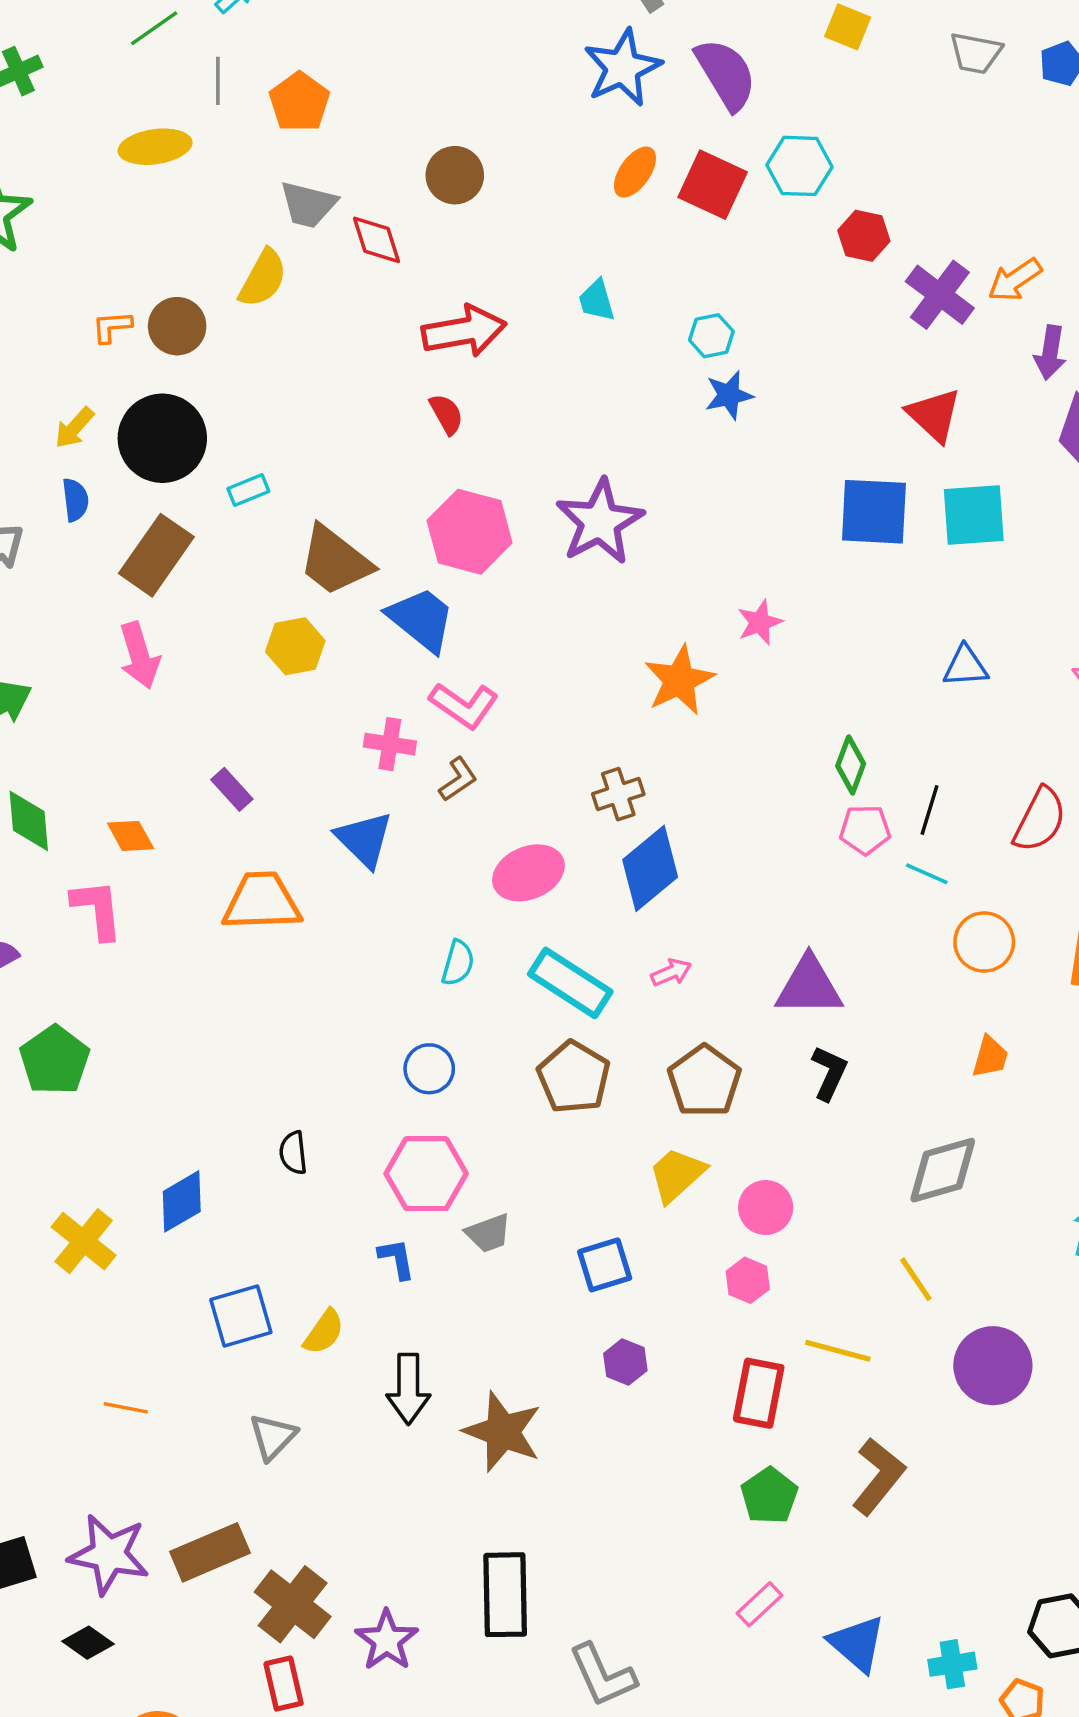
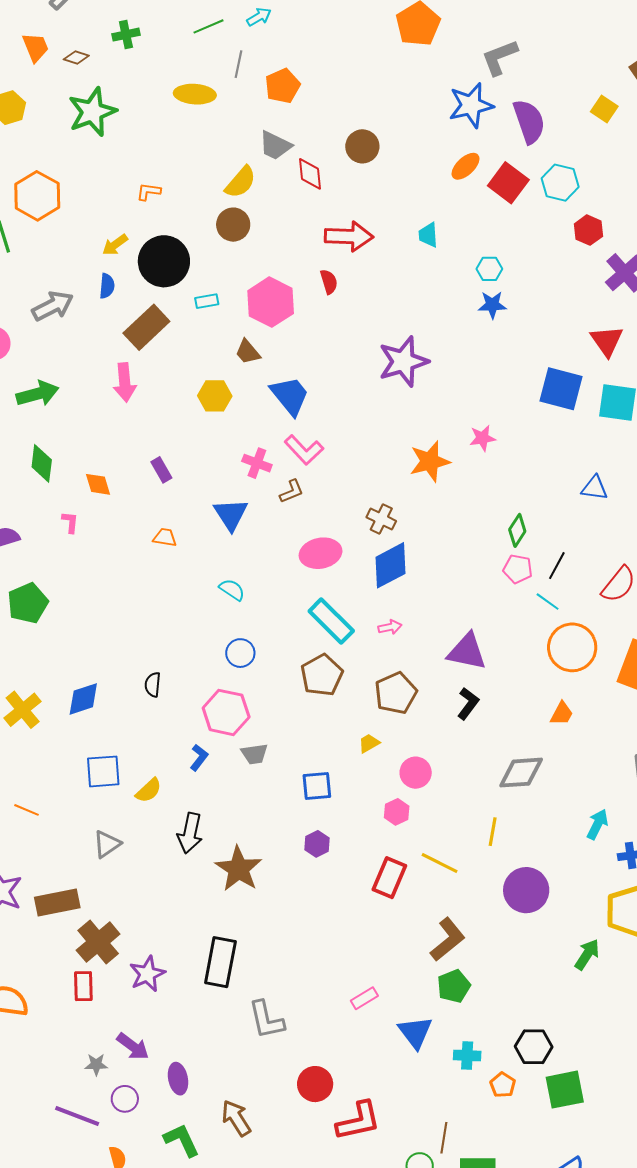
brown circle: (177, 326) -> (233, 225), moved
pink hexagon: (470, 532) -> (271, 302), moved
brown trapezoid: (335, 561) -> (248, 352), size x0.6
brown cross: (618, 794) -> (381, 519), turned 32
orange trapezoid: (262, 902) -> (165, 537), size x0.5
pink L-shape: (97, 909) -> (70, 522), size x0.6
orange circle: (984, 942) -> (572, 647), size x1.4
cyan semicircle: (458, 963) -> (232, 590), moved, turned -84
yellow trapezoid: (677, 1175) -> (369, 743), size x0.6
blue L-shape: (397, 1259) -> (199, 757), turned 36
yellow line: (916, 1279) -> (493, 832), turned 32
green pentagon: (769, 1496) -> (454, 986), moved

